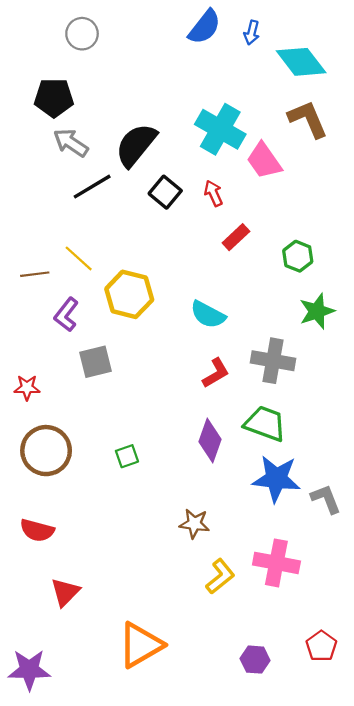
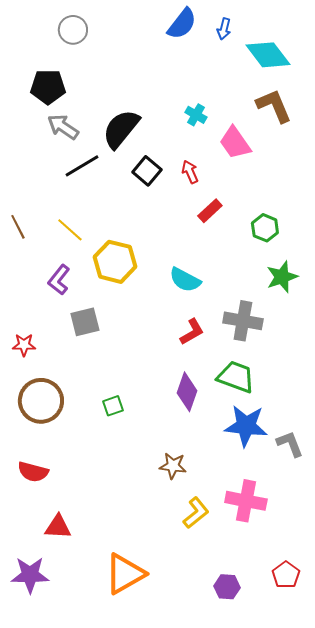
cyan cross: (220, 129) -> (196, 115), size x0.5
brown line: (35, 274) -> (18, 227), moved, turned 70
red triangle: (65, 592) -> (58, 527), turned 48
purple star: (29, 670) -> (30, 575), moved

